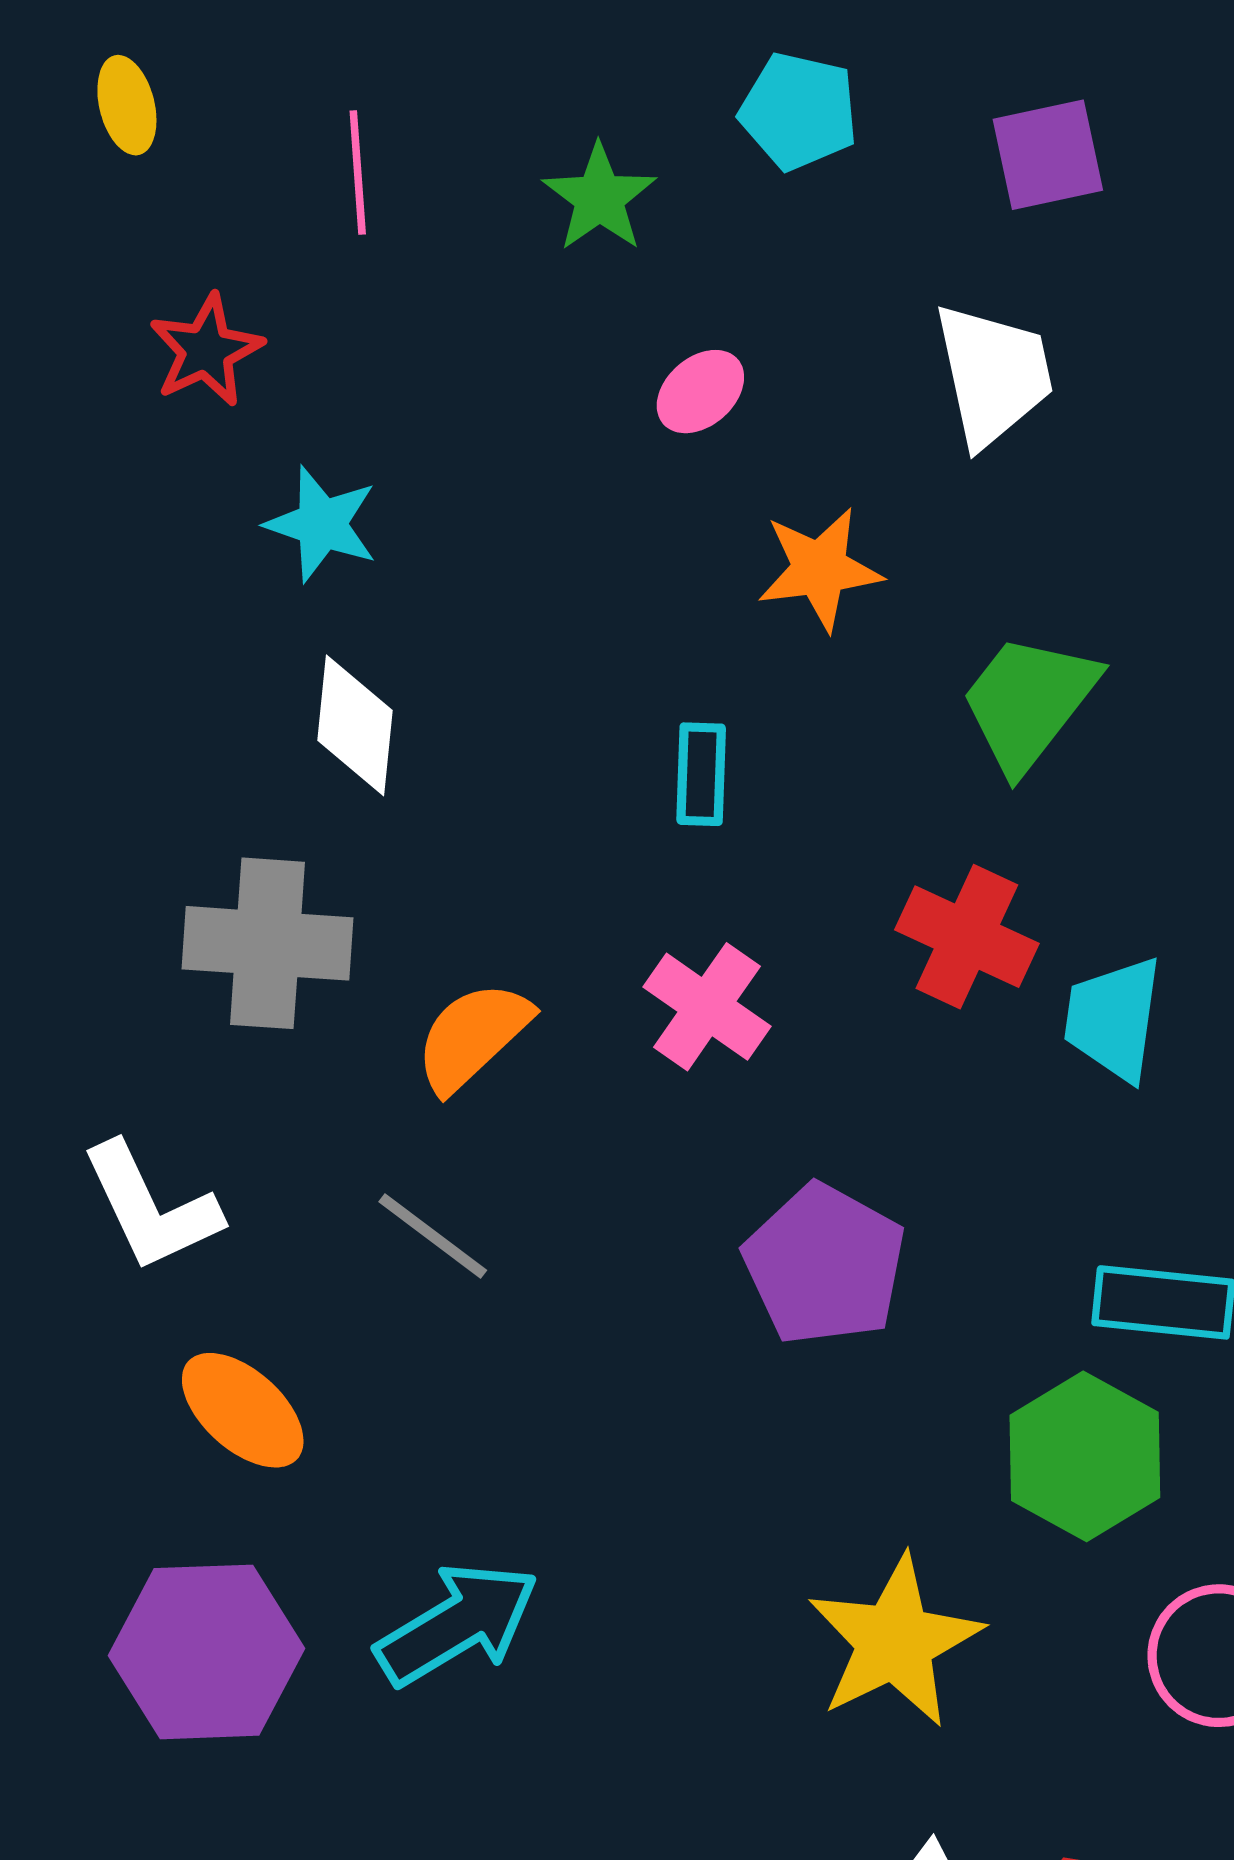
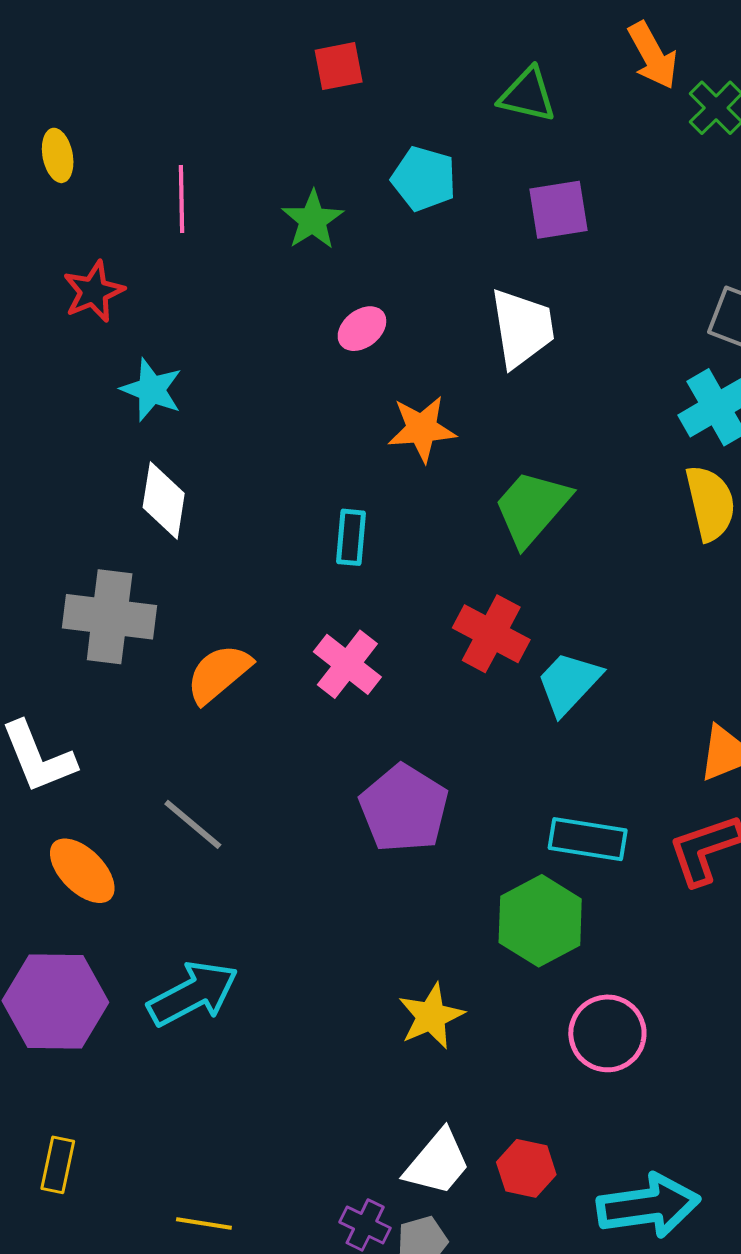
cyan trapezoid: (1113, 1019) -> (569, 683), turned 32
gray line: (433, 1236) -> (193, 824), moved
yellow star: (895, 1642) -> (431, 1016), size x0.7

